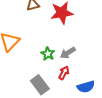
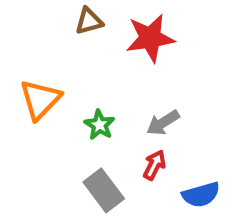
green star: (48, 54) -> (99, 125), moved

